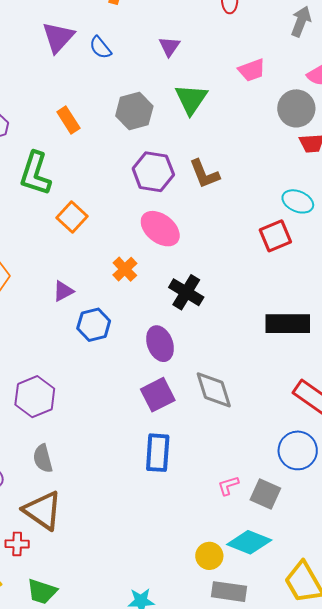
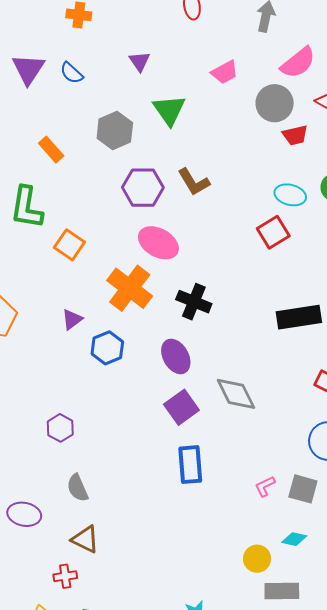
orange cross: (125, 269) -> (130, 288), size x1.8
purple hexagon: (35, 397) -> (60, 428), size x0.7
brown triangle: (43, 510) -> (85, 539), size x0.7
cyan diamond: (249, 542) -> (294, 539), size x0.6

